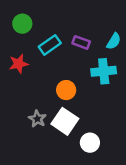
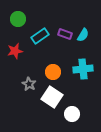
cyan semicircle: (114, 41) -> (83, 35), moved
cyan cross: (104, 71) -> (83, 69), moved
gray star: (37, 119) -> (29, 84), moved

